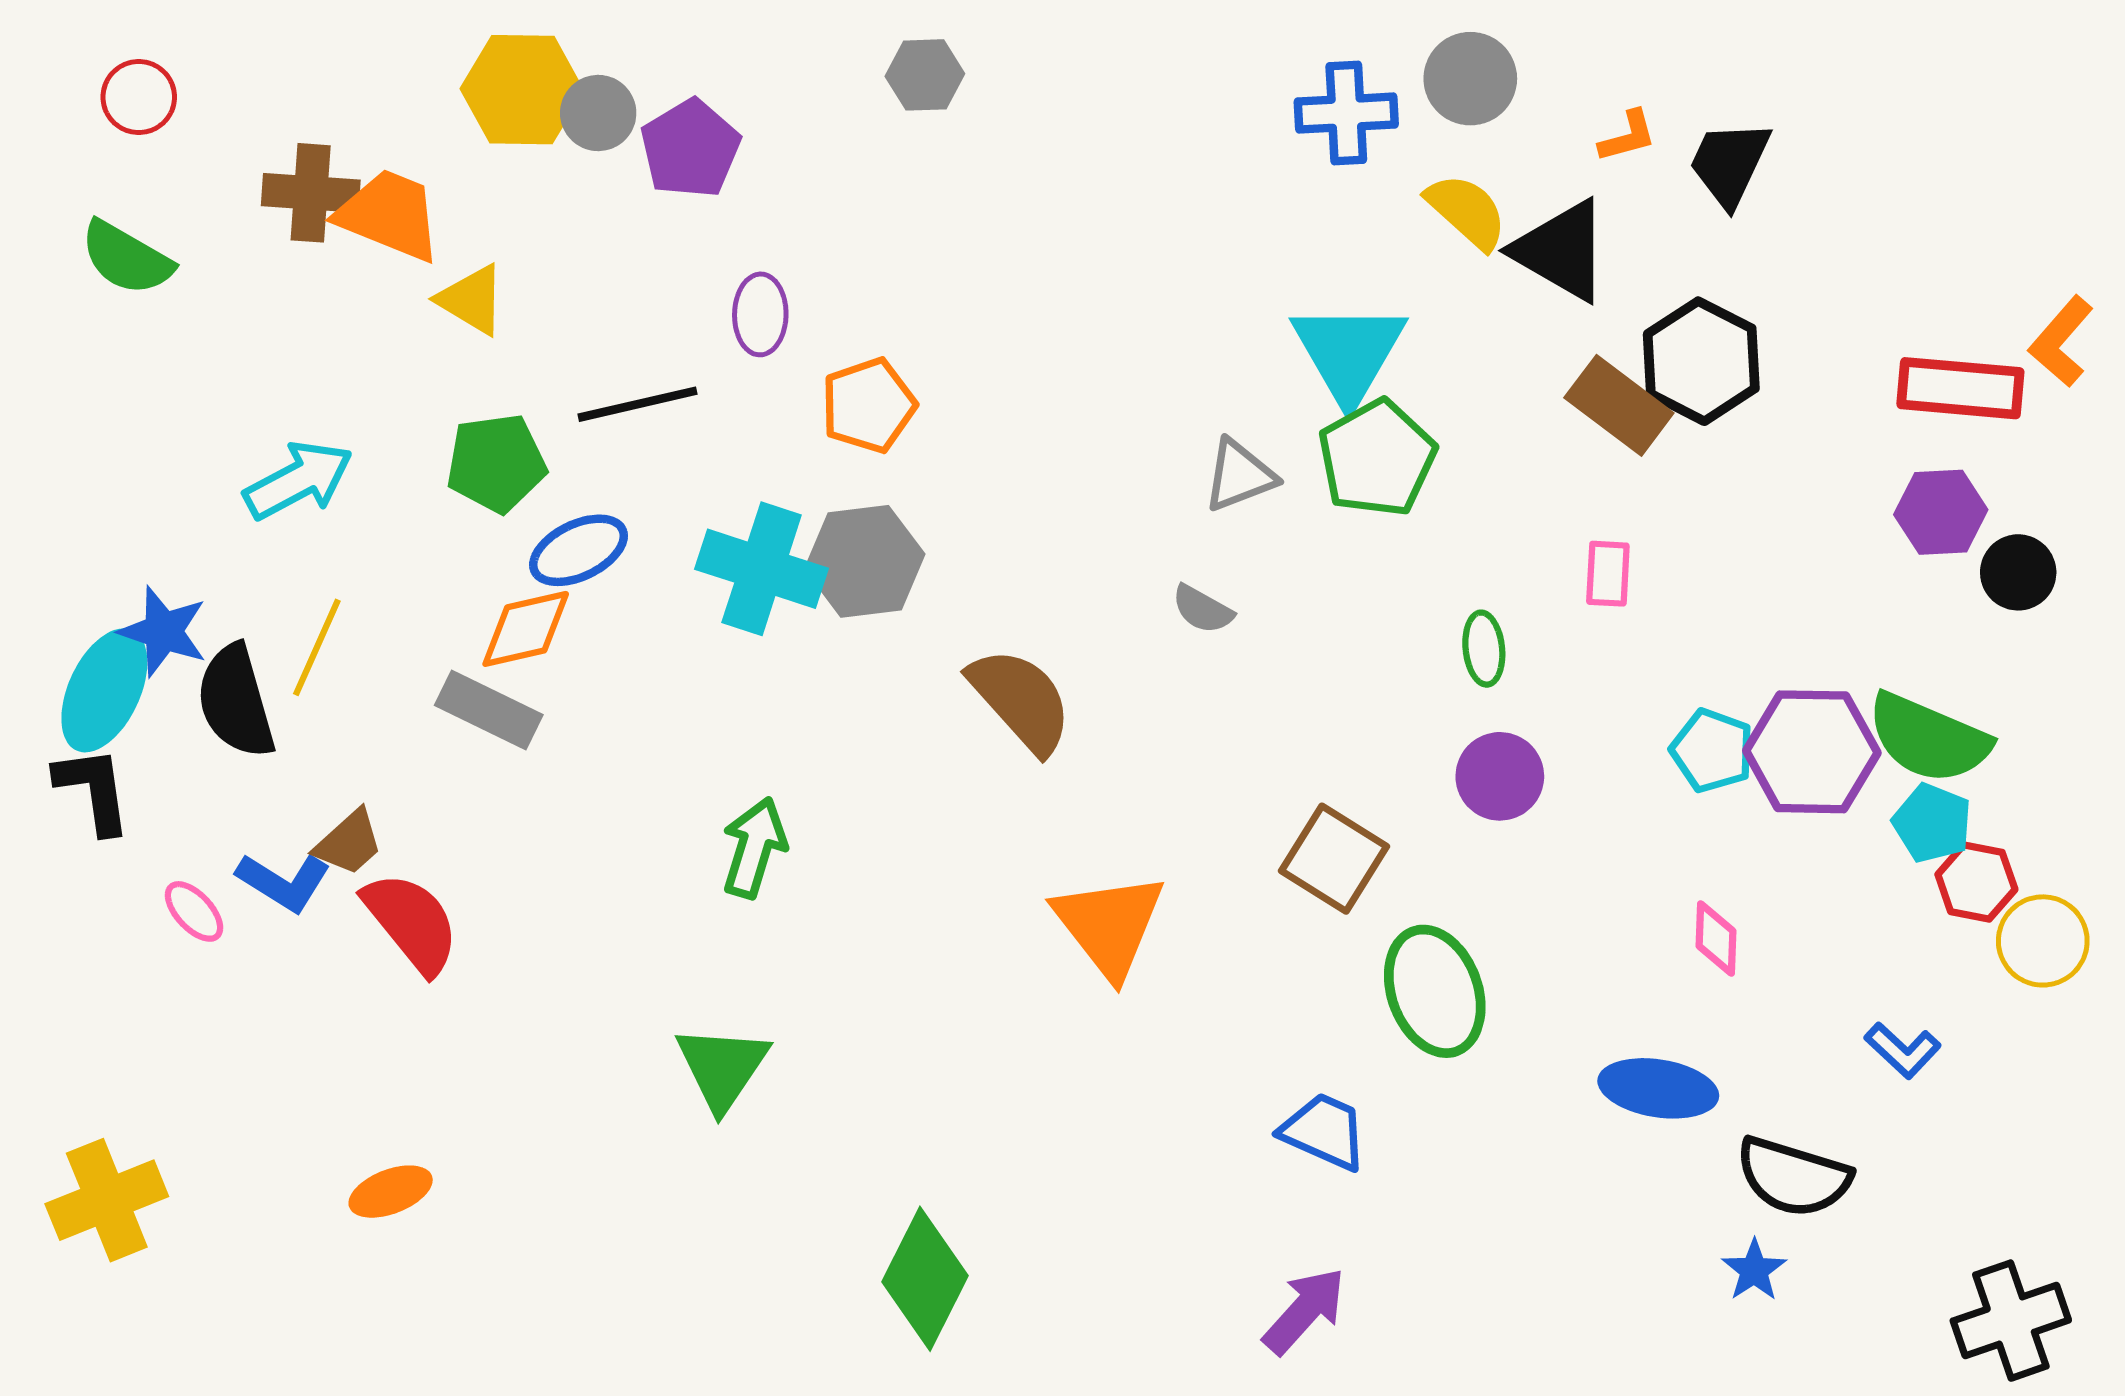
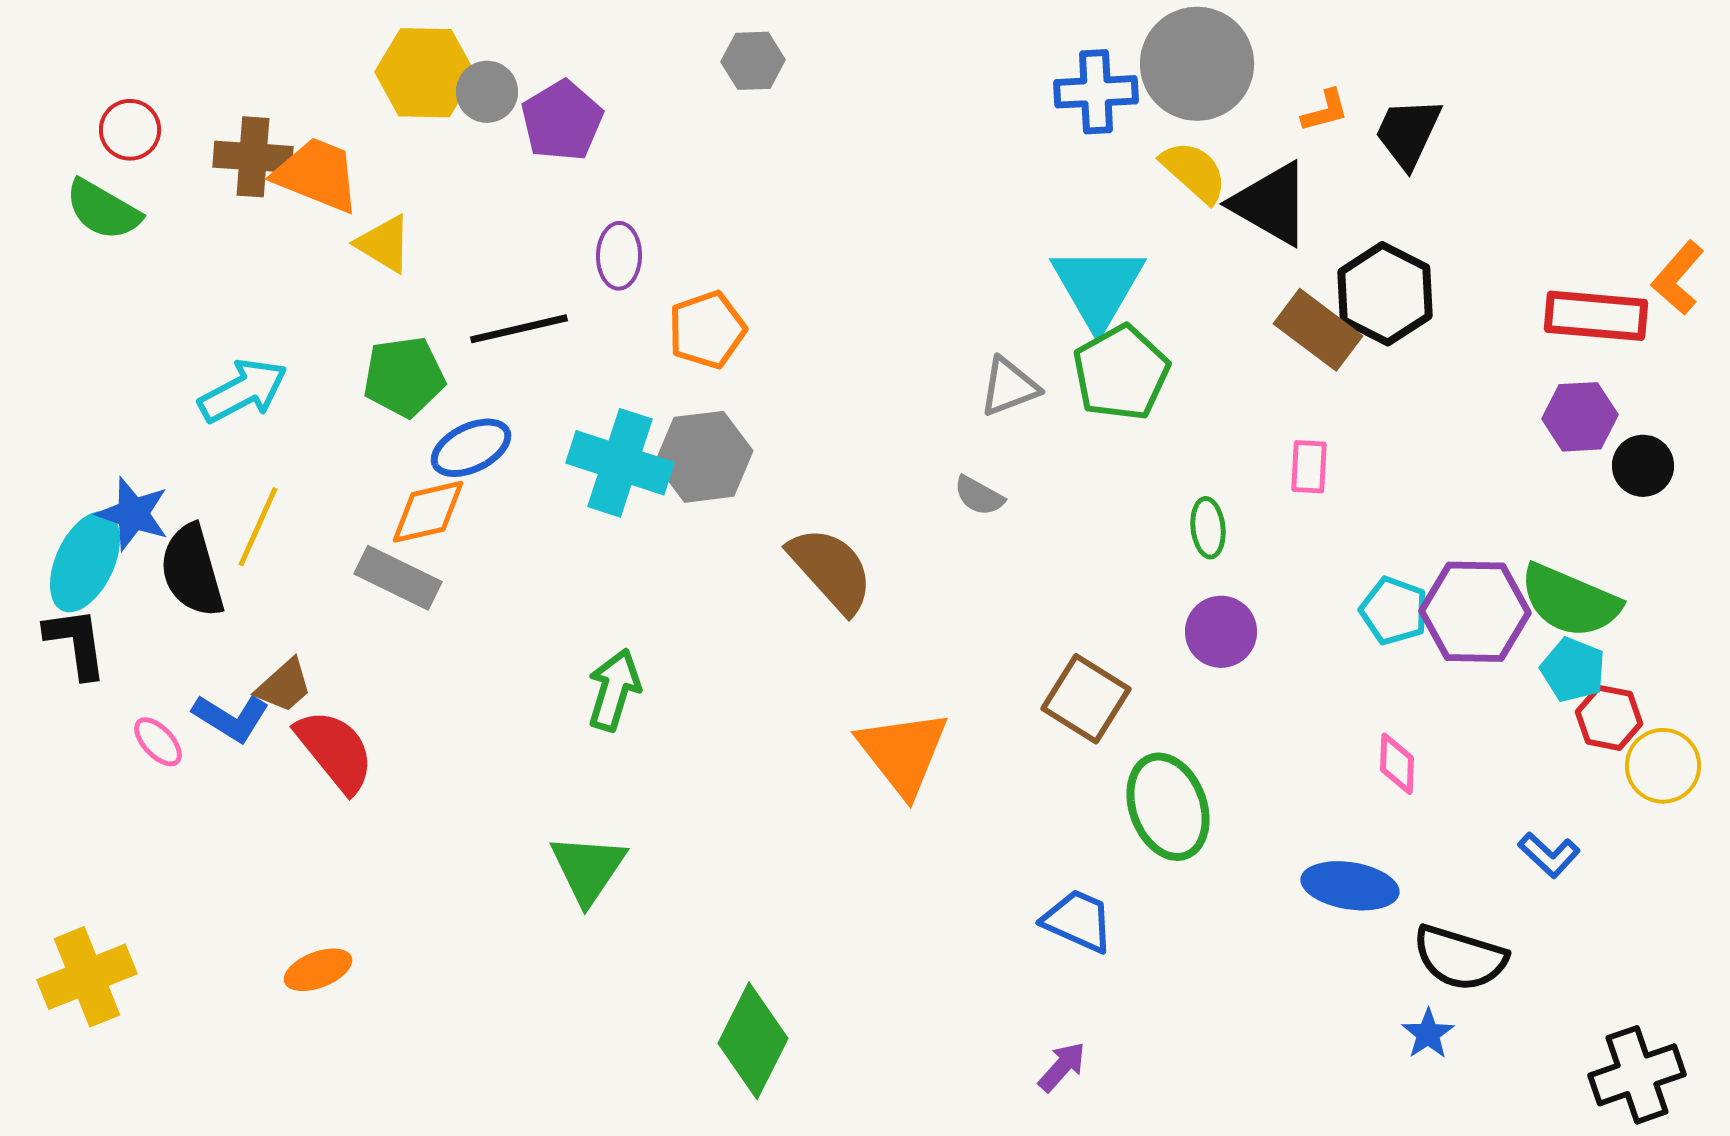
gray circle: (1470, 79) -> (1197, 64), size x1.5
red circle: (139, 97) -> (130, 130), moved
purple arrow: (1304, 1311) -> (1062, 1067), size x0.7

